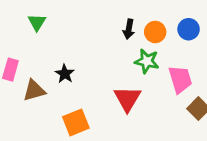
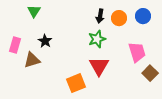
green star: (147, 61) -> (97, 39), moved, turned -30
black star: (65, 74) -> (45, 41), moved
orange square: (76, 122) -> (76, 83), moved

